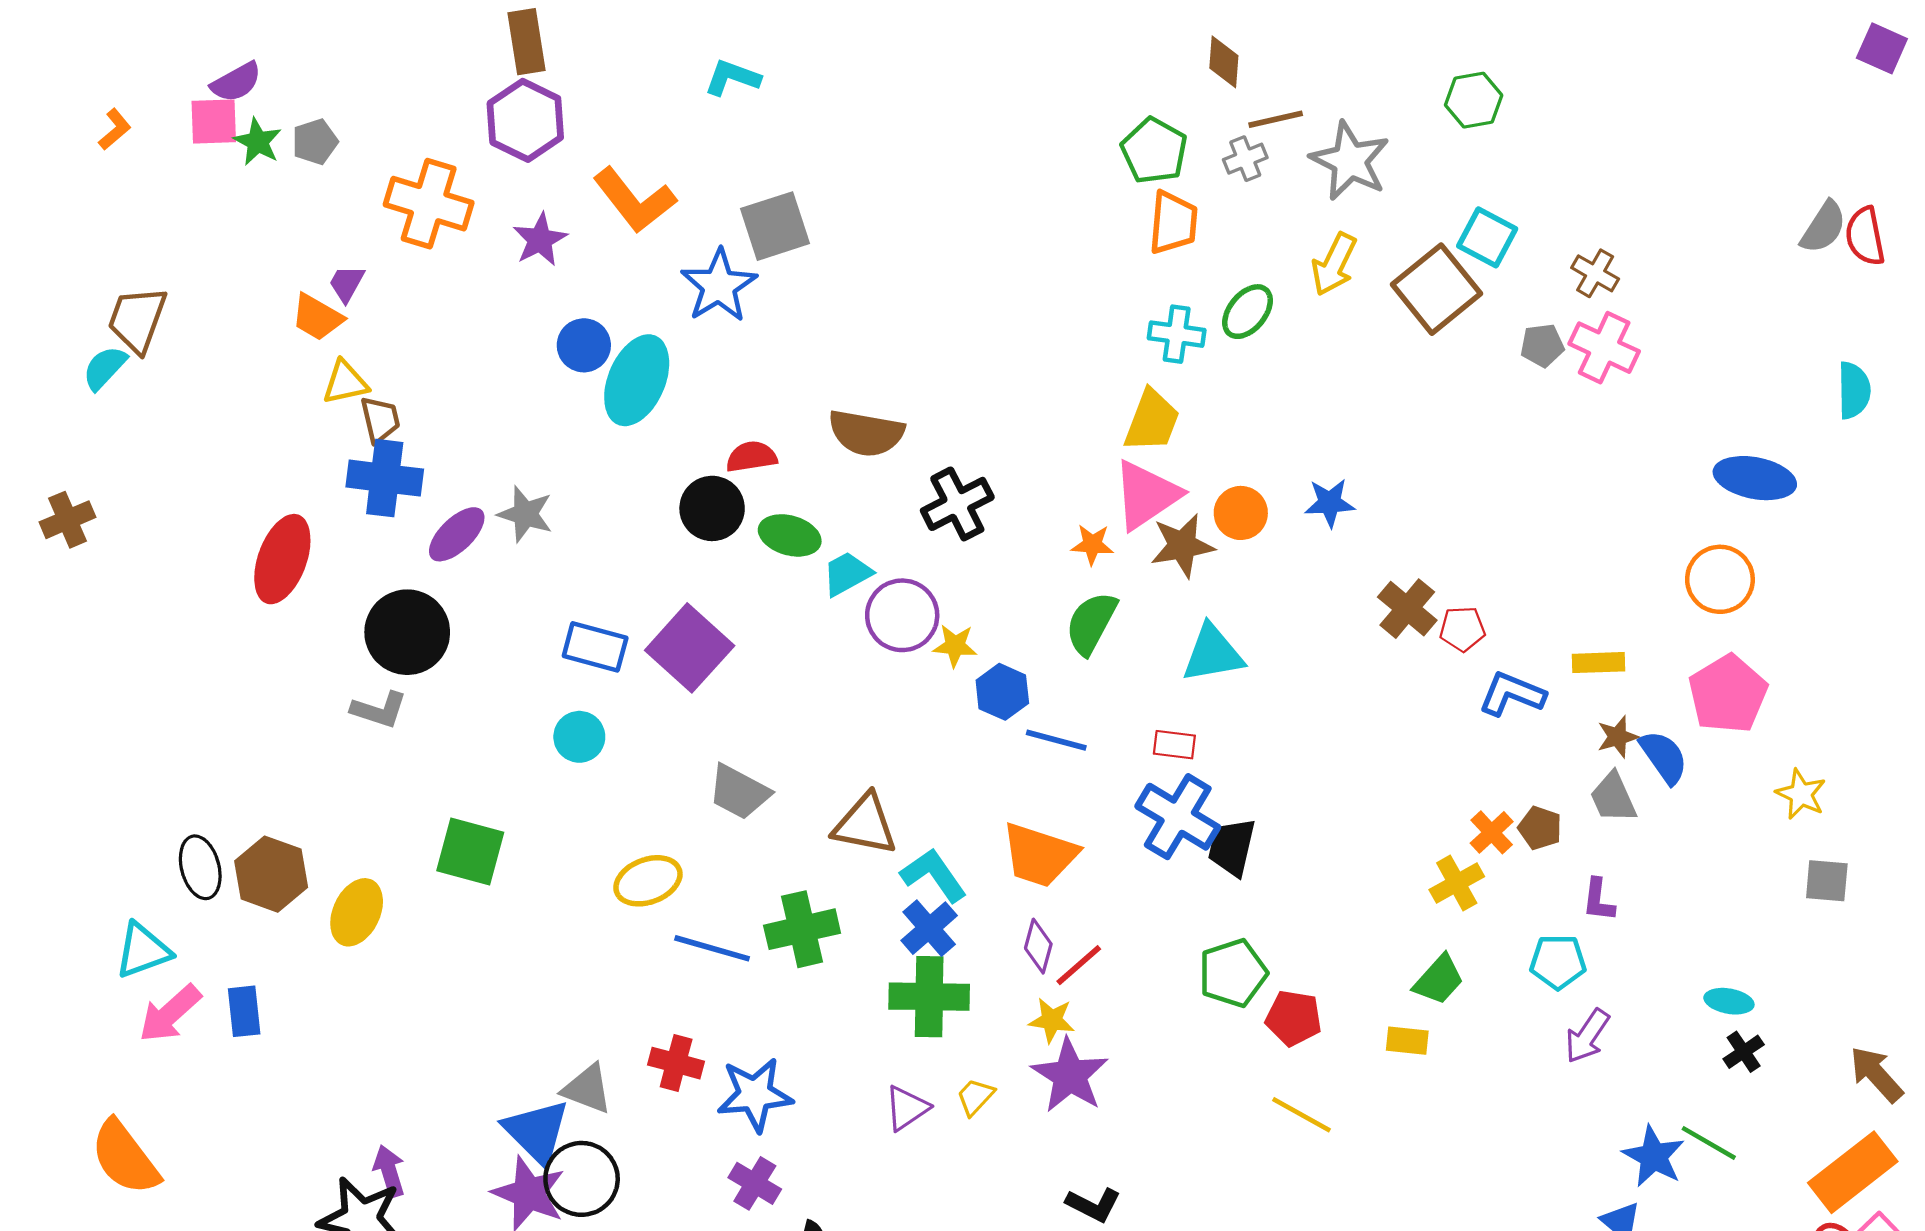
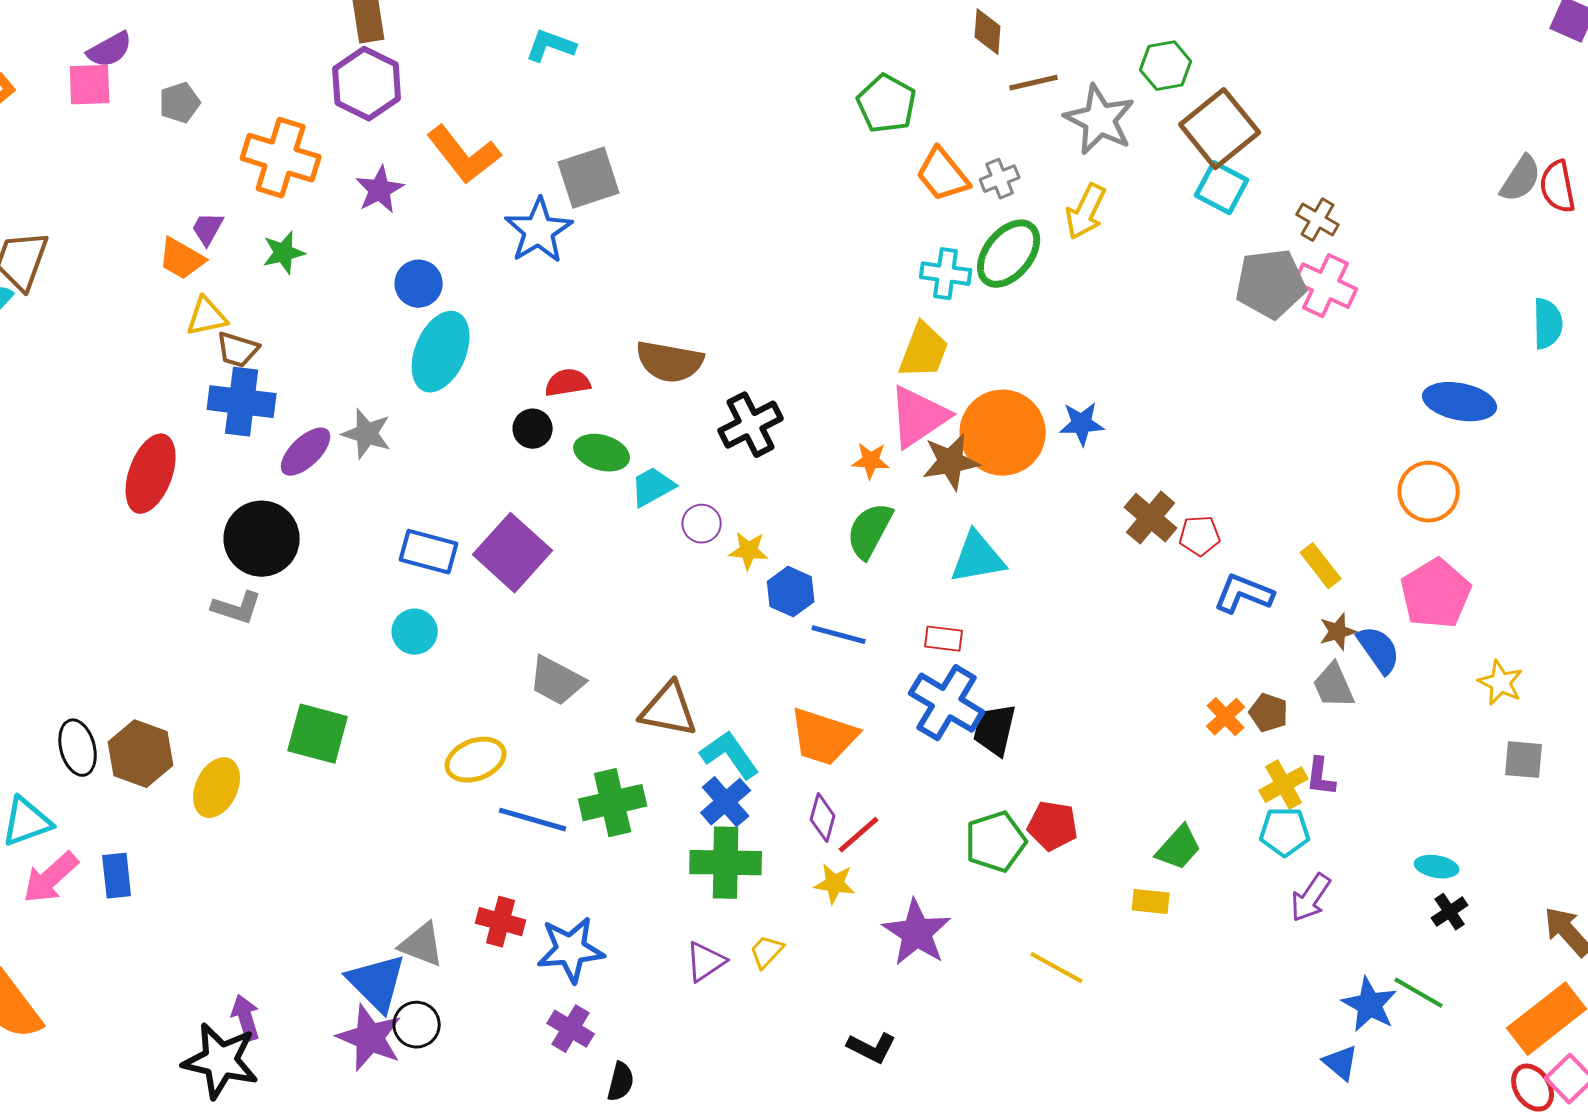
green hexagon: (1474, 100) -> (1166, 66), moved
green star: (258, 142) -> (284, 253), moved, turned 30
green pentagon: (1154, 151) -> (887, 104), moved
gray cross: (1245, 159) -> (1000, 179), moved
orange trapezoid: (1173, 223) -> (943, 175), turned 136
brown square: (1436, 289) -> (1220, 129), moved
green ellipse: (1248, 312) -> (1009, 254), size x1.4
gray pentagon: (1542, 345) -> (1271, 284), size x1.8
cyan ellipse: (637, 380) -> (441, 352), moved
brown trapezoid: (380, 420) -> (238, 350), turned 120
black circle: (712, 508) -> (533, 429), size x0.7
orange circle: (1241, 513) -> (1003, 433), size x1.8
purple circle: (902, 615) -> (702, 524), size x0.6
yellow rectangle: (1598, 663) -> (1321, 566), turned 54
yellow cross: (1457, 883) -> (1284, 785), moved
red pentagon: (1294, 1018) -> (1053, 826), moved
purple star: (1070, 1075) -> (917, 933), moved
black circle: (582, 1179) -> (417, 1025), size x0.7

